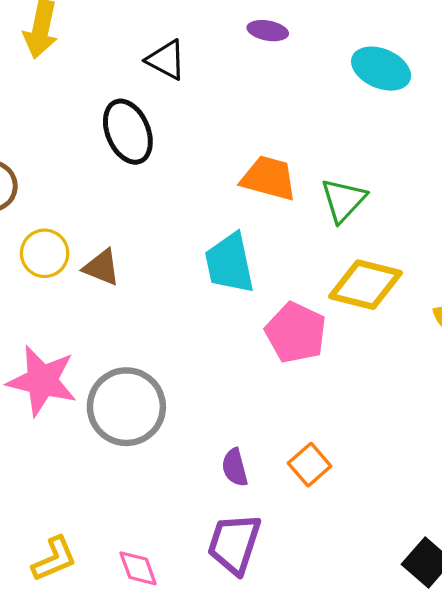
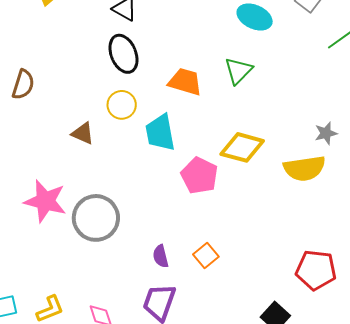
black ellipse: (128, 132) -> (123, 54), moved
green triangle: (343, 200) -> (238, 71), moved
yellow circle: (45, 253) -> (122, 105), moved

